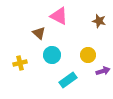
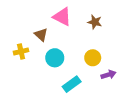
brown star: (99, 21) -> (95, 22), moved
yellow cross: (20, 63) -> (21, 51), moved

